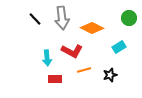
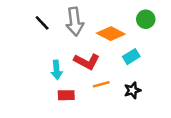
green circle: (129, 18) -> (146, 19), moved
cyan rectangle: (119, 47) -> (131, 57), moved

